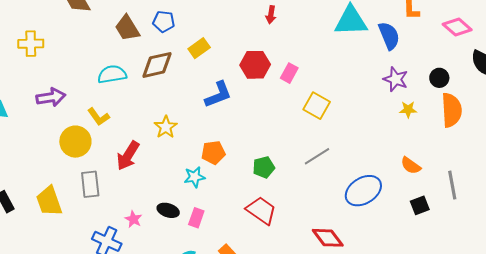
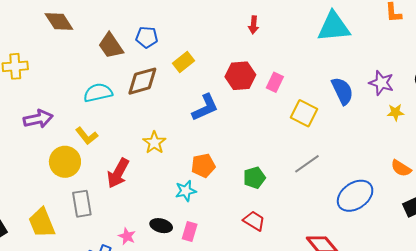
blue semicircle: (389, 36) -> (342, 91), moved
red trapezoid: (261, 210) -> (254, 221), size x0.7

